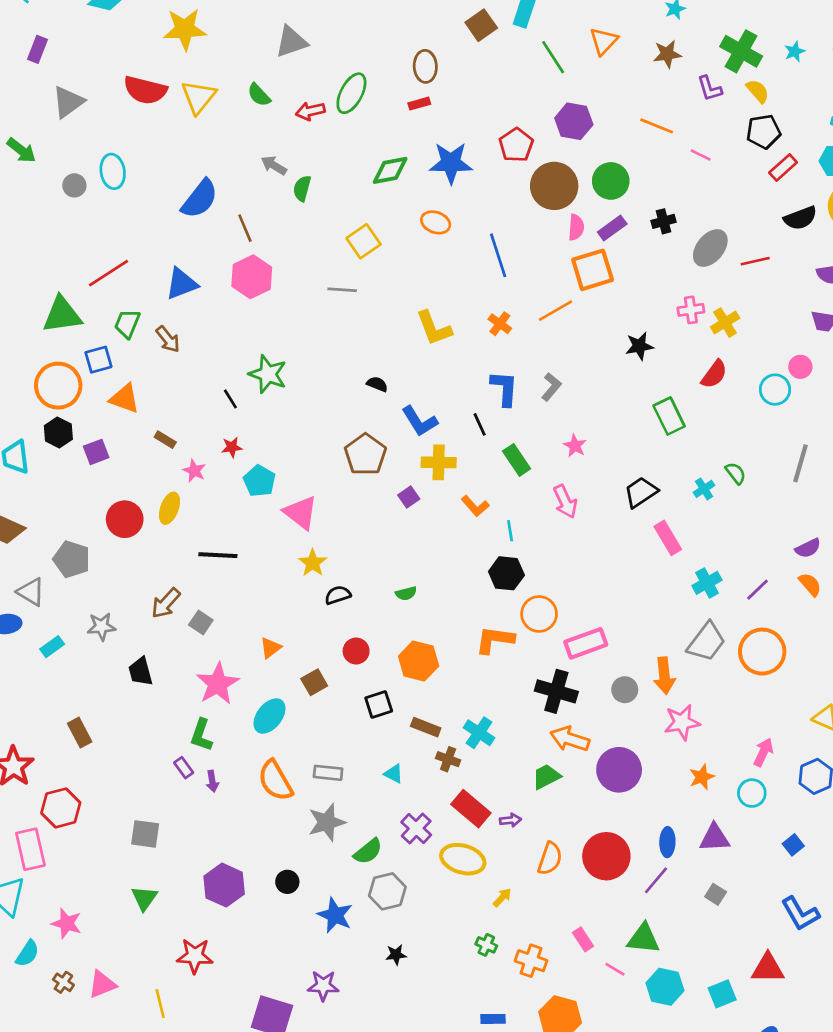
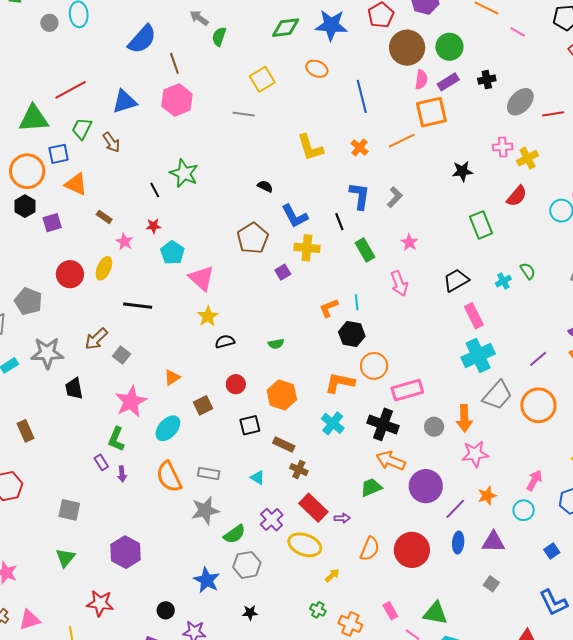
orange L-shape: (475, 506) -> (329, 308), moved, turned 105
cyan cross: (707, 583) -> (478, 356), moved, size x1.5
gray star: (101, 626) -> (47, 353), size x1.5
cyan cross: (479, 733) -> (333, 423), moved
purple line: (656, 880) -> (455, 509), moved
black circle: (287, 882) -> (166, 610), moved

